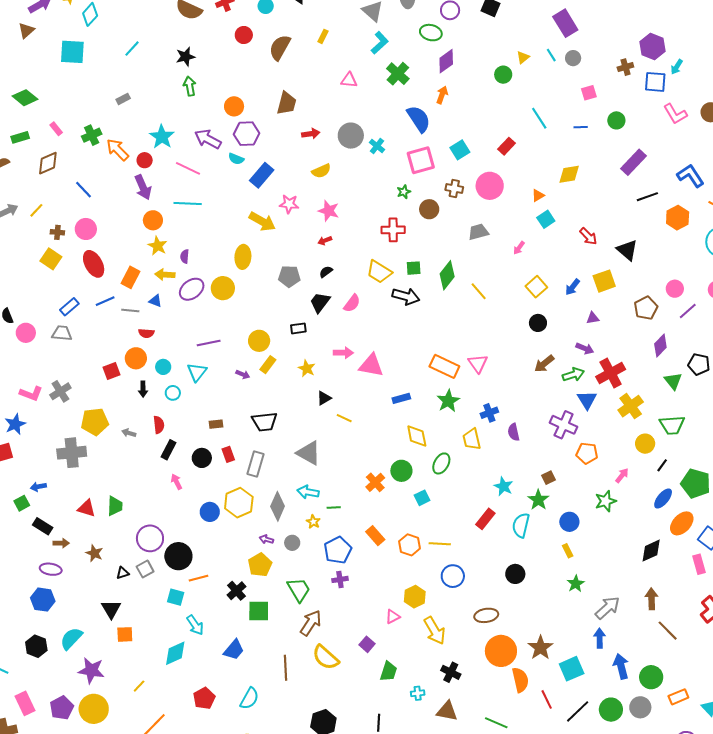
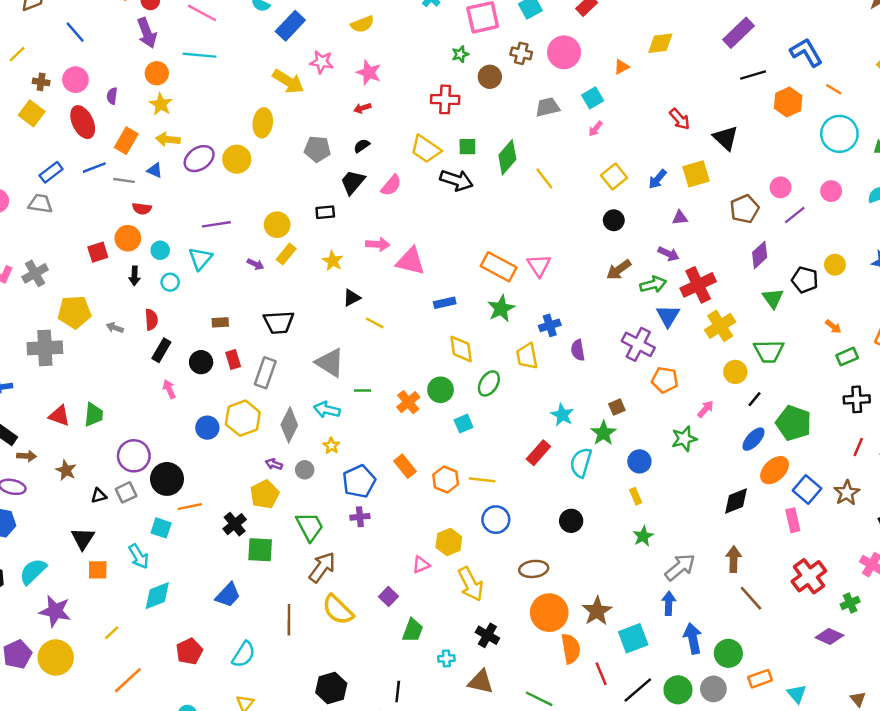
cyan square: (546, 219) -> (593, 98), moved
purple semicircle: (185, 256) -> (112, 96), moved
green line: (334, 508) -> (362, 391), moved
cyan arrow: (195, 625) -> (139, 556), moved

